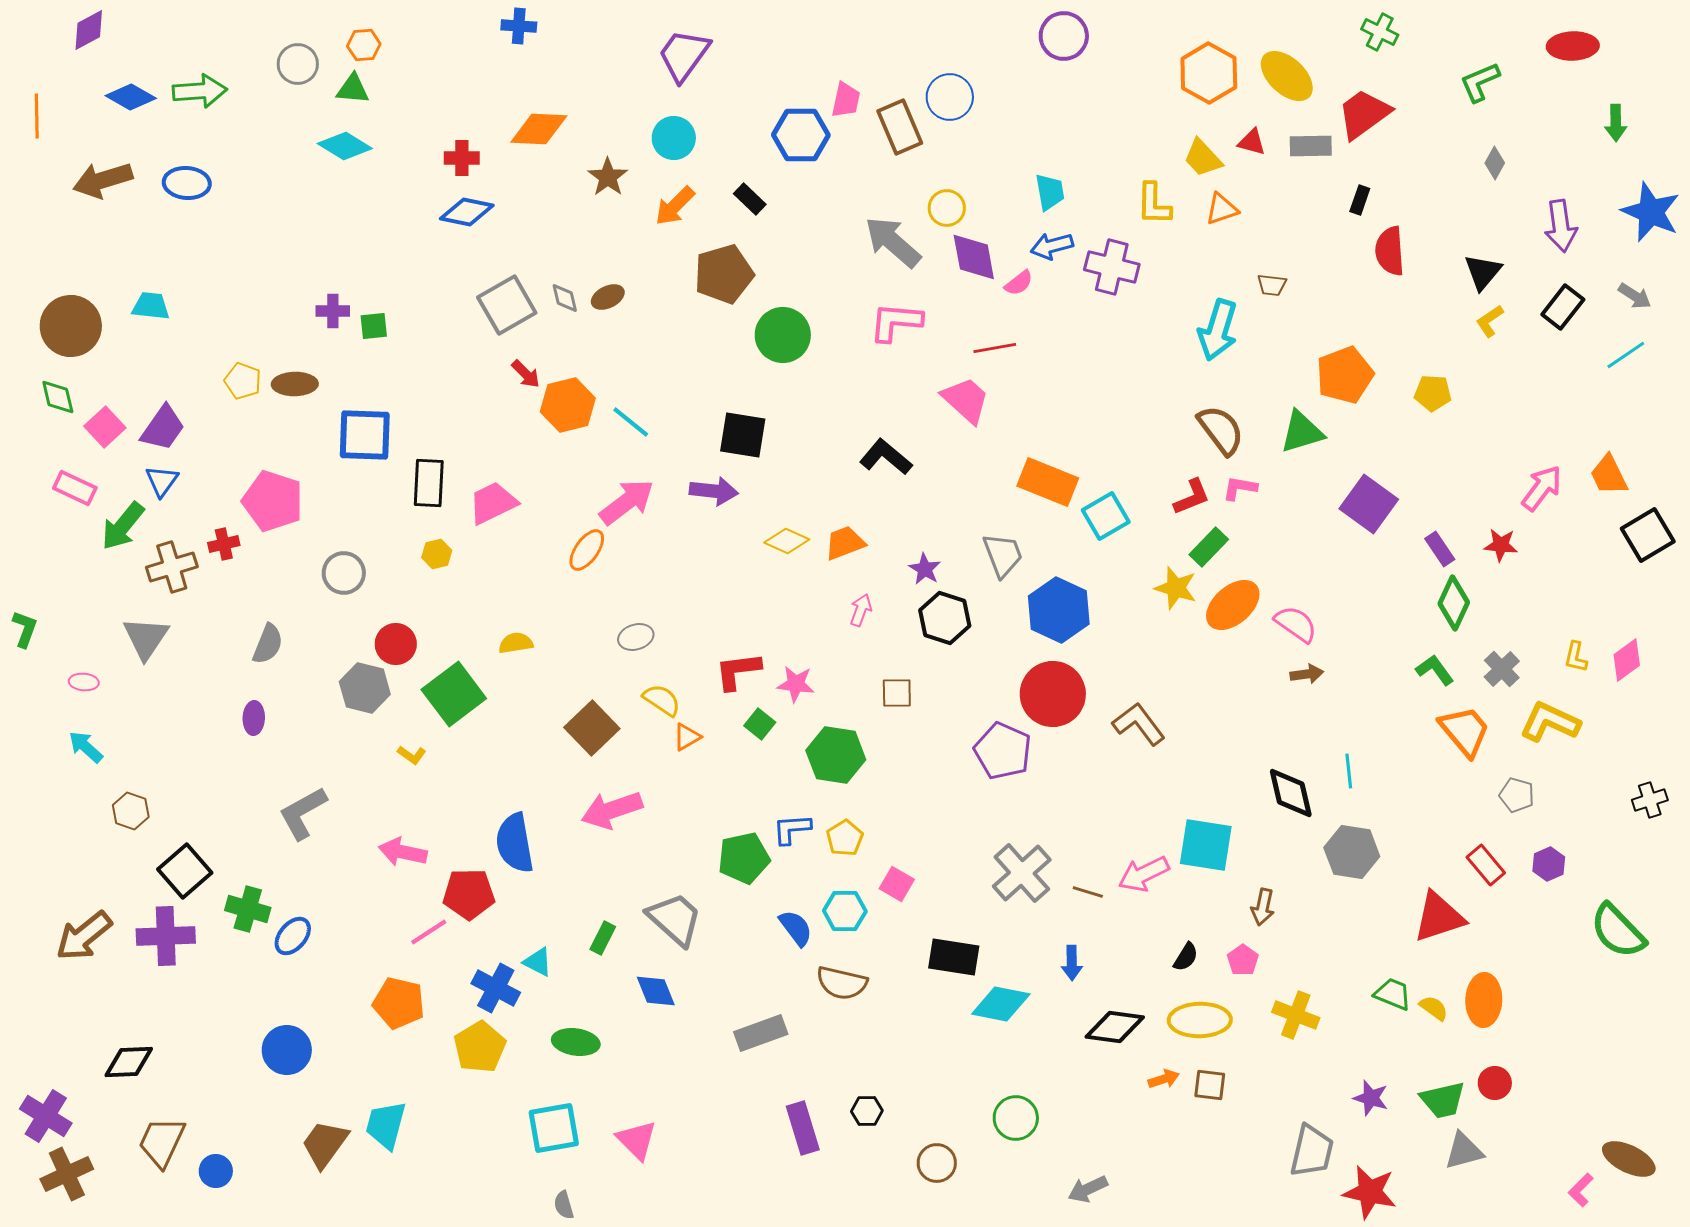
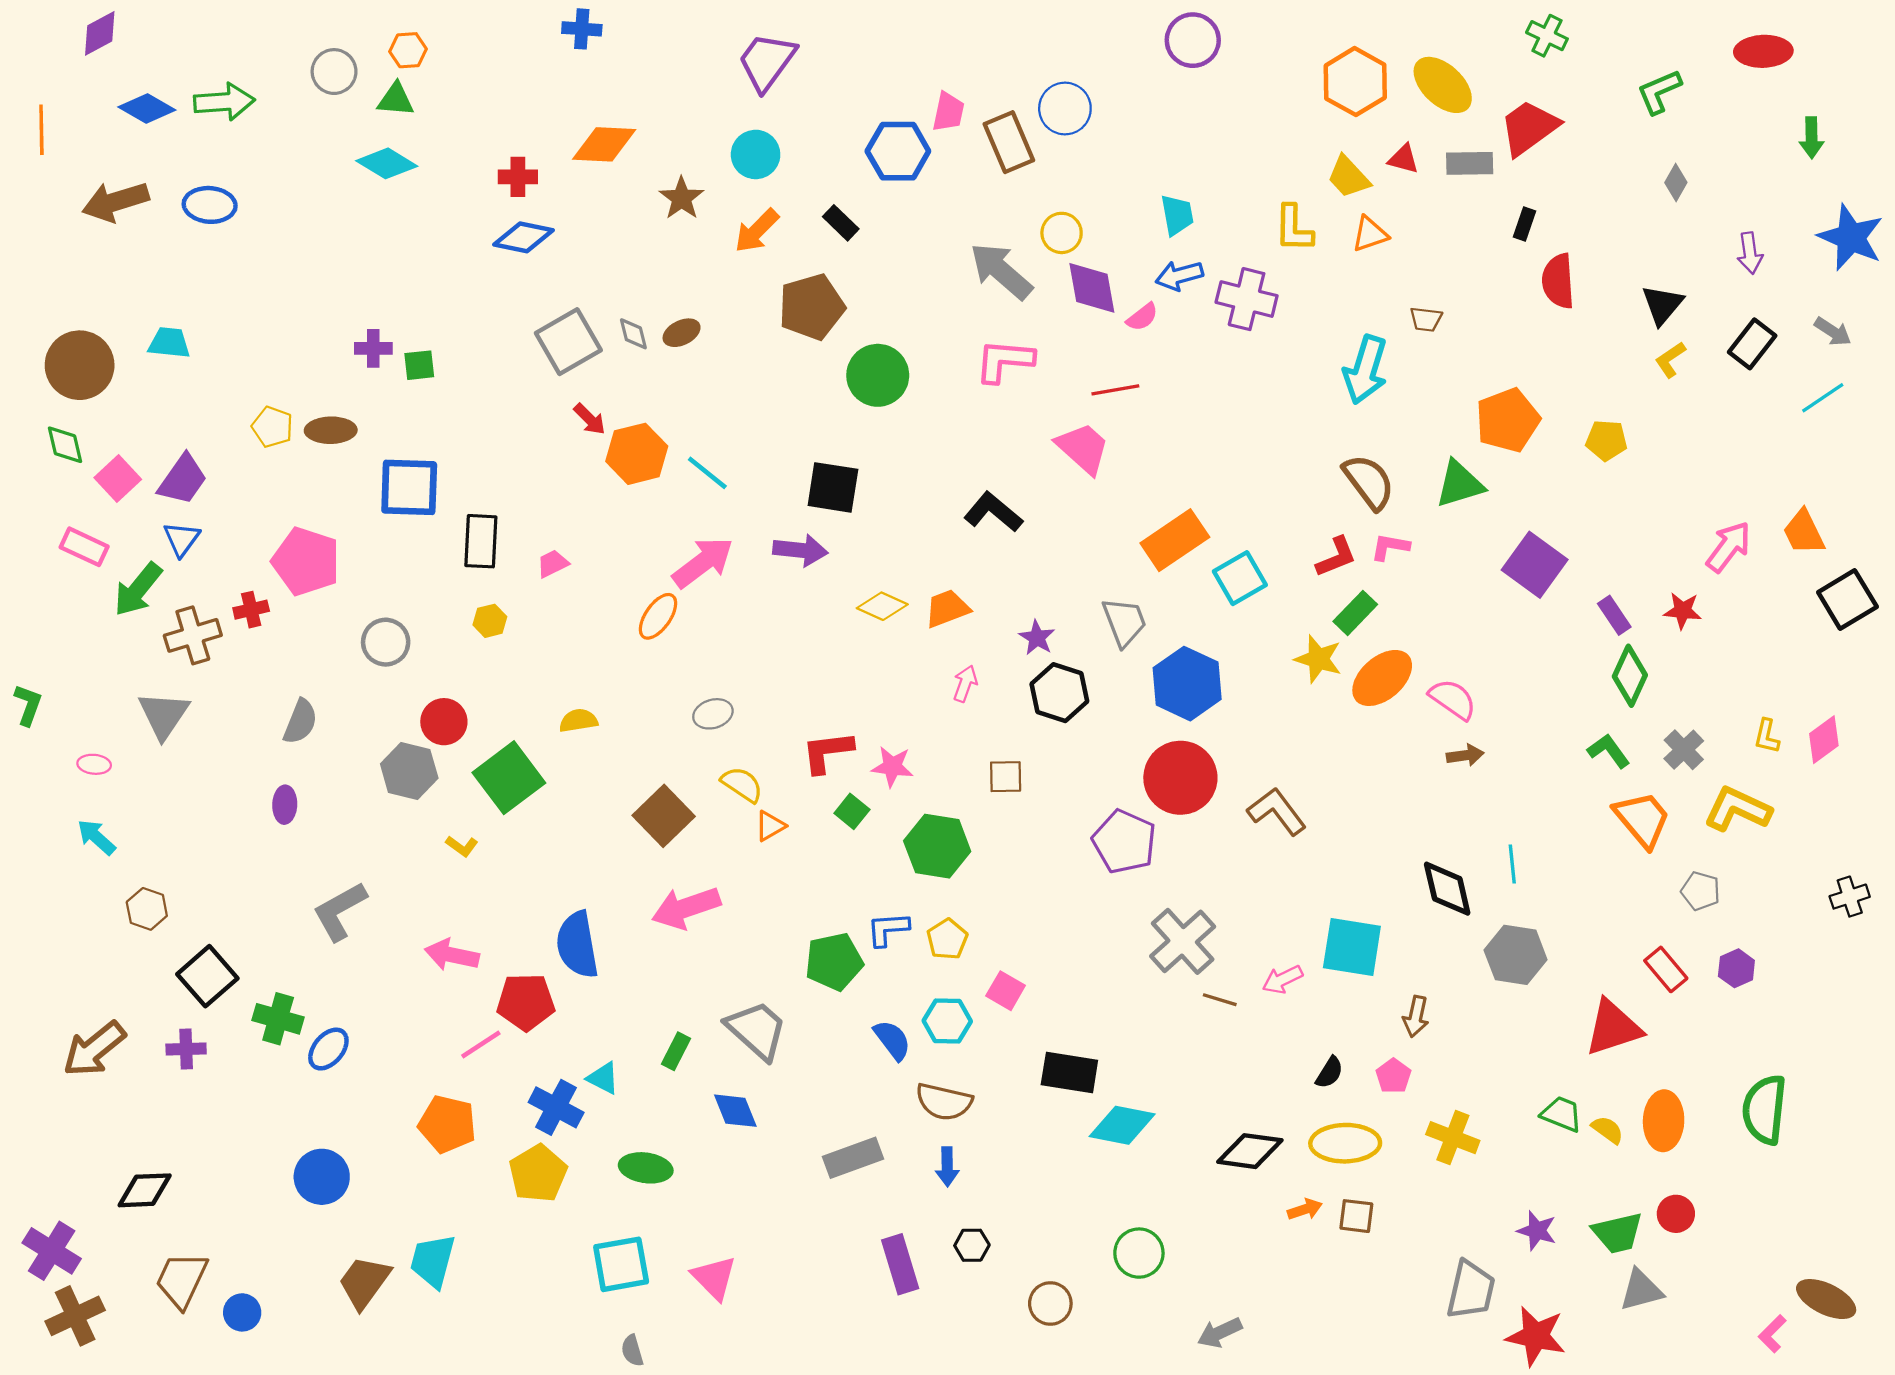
purple arrow: (1561, 226) -> (1750, 253), size x0.7
orange rectangle: (1048, 482) -> (1175, 540), turned -56
pink trapezoid: (493, 503) -> (553, 564), size x0.6
gray cross: (1022, 873) -> (1183, 941), moved
pink arrow: (1144, 874) -> (1282, 980), size x0.7
green semicircle: (1618, 931) -> (1764, 1110), moved, turned 50
purple cross: (166, 936) -> (186, 1049), size x0.6
blue arrow: (1072, 963) -> (947, 1167), moved

